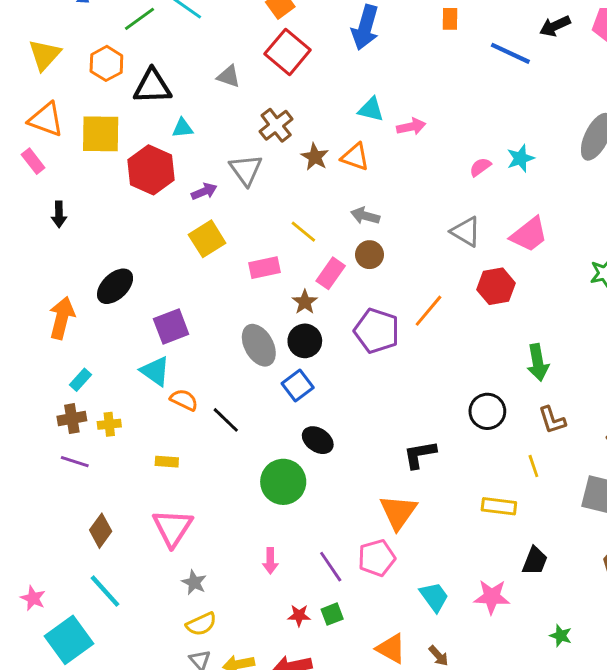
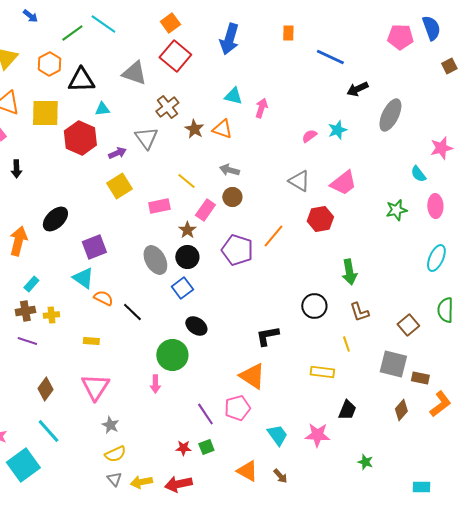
black arrow: (555, 26) -> (357, 89), moved
gray triangle: (229, 76) -> (134, 73), size x1.5
pink arrow: (411, 127) -> (261, 108), turned -60
orange triangle: (398, 512) -> (252, 376), turned -32
pink arrow: (270, 561) -> (155, 384), moved

